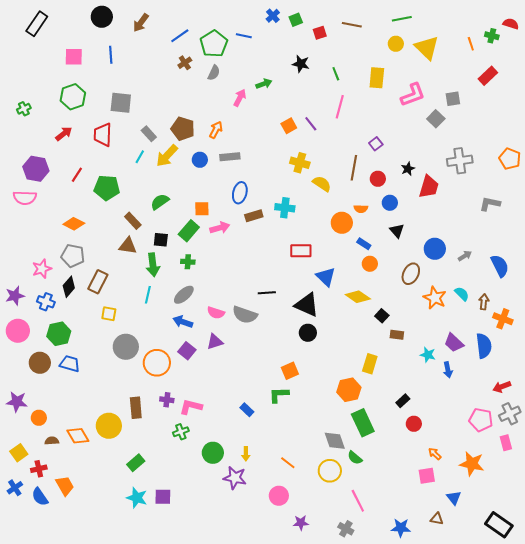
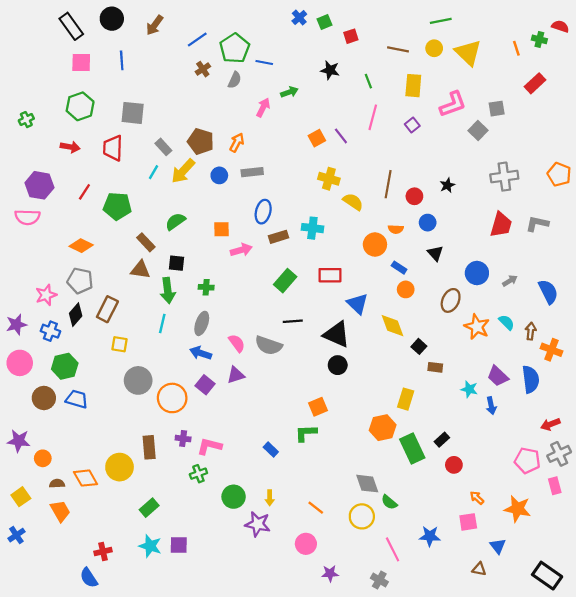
black rectangle: (37, 24) -> (71, 26), moved, turned -70
brown line: (352, 25) -> (398, 49), moved
blue line: (244, 36) -> (264, 62), moved
red arrow: (64, 134) -> (70, 147), turned 48
purple square: (376, 144) -> (412, 125), moved
red trapezoid: (429, 187) -> (501, 225), moved
green rectangle: (189, 231) -> (285, 281), moved
gray ellipse: (184, 295) -> (202, 323), turned -30
yellow diamond: (358, 297) -> (393, 326), turned 35
pink semicircle: (216, 313) -> (237, 343), turned -144
green rectangle: (363, 423) -> (412, 448), moved
red cross: (39, 469) -> (103, 551), moved
orange trapezoid: (65, 486) -> (60, 511), moved
blue semicircle: (40, 497) -> (89, 578), moved
blue star: (401, 528) -> (430, 536), moved

